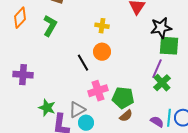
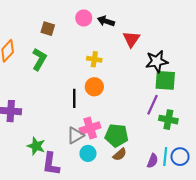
black line: (83, 63) -> (74, 98), turned 30
green cross: (162, 83) -> (168, 120), moved, turned -36
gray triangle: (77, 110) -> (75, 135), moved
purple semicircle: (157, 122) -> (152, 161), turned 80
cyan circle: (86, 123) -> (88, 153), moved

